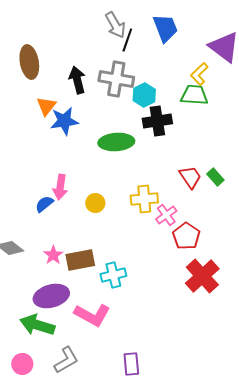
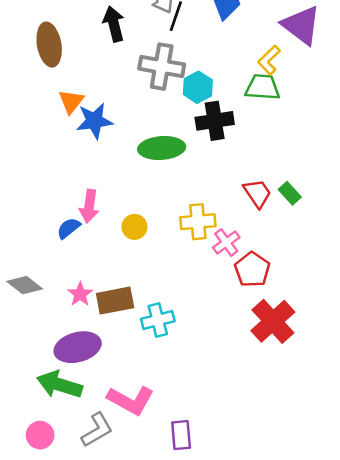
black arrow: (77, 80) -> (114, 24), moved
pink L-shape: (92, 315) -> (131, 400), moved

